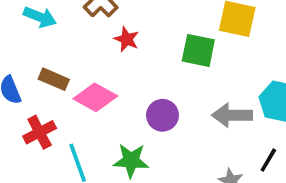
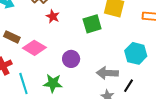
green square: (198, 50) -> (92, 24), turned -30
gray arrow: (232, 115) -> (107, 73), moved

